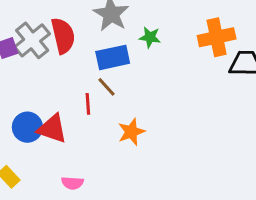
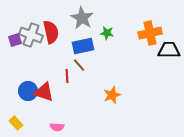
gray cross: (32, 40) -> (31, 35), turned -30
orange star: (131, 132) -> (112, 95), moved

